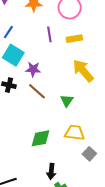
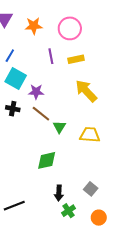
green triangle: (67, 101) -> (59, 127), moved
yellow trapezoid: (75, 133) -> (90, 135), moved
gray square: (89, 154) -> (91, 189), moved

